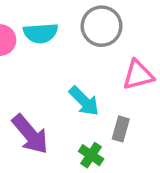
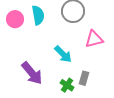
cyan semicircle: (41, 33) -> (38, 15), turned -96
gray rectangle: (121, 129) -> (84, 78), moved

